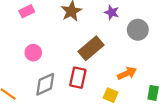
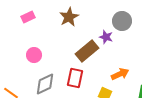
purple star: (112, 12) -> (106, 37), moved
gray circle: (138, 30) -> (122, 21), moved

